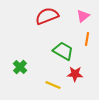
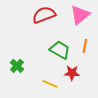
pink triangle: (83, 16) -> (80, 15), size x1.5
orange line: (87, 39) -> (85, 46), moved

